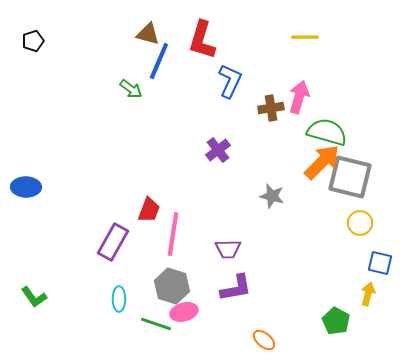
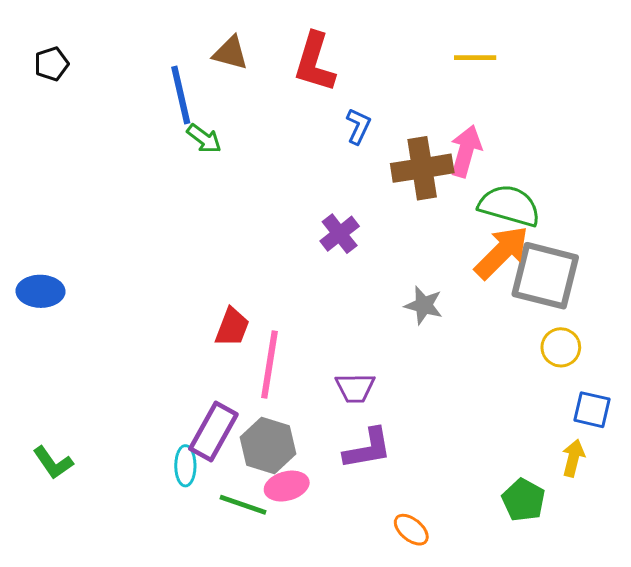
blue line: (159, 61) -> (181, 95), moved, turned -36
blue L-shape: (230, 81) -> (358, 126), size x0.7
brown cross: (271, 108) -> (422, 168), size x1.5
purple rectangle: (113, 242) -> (213, 432), moved

